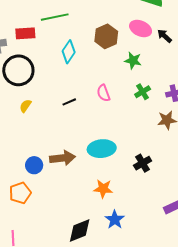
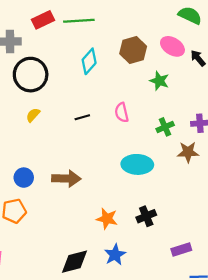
red rectangle: (25, 33) -> (43, 20), moved, turned -30
green cross: (143, 92) -> (165, 127), moved
cyan ellipse: (102, 149) -> (137, 164), moved
black cross: (143, 163) -> (146, 216), moved
blue circle: (34, 165) -> (24, 178), moved

